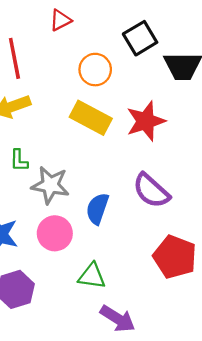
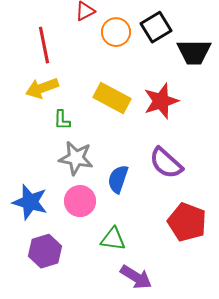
orange circle: (95, 70) -> (116, 32), moved
green L-shape: (19, 160) -> (62, 120), moved

